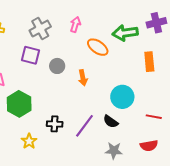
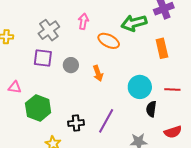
red line: (154, 117) -> (172, 90), moved
black semicircle: (111, 122) -> (151, 109), moved, turned 70

